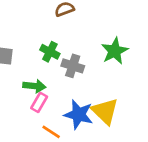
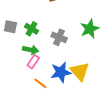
green cross: (50, 52) -> (32, 29), moved
blue star: (79, 114) -> (61, 72), turned -30

